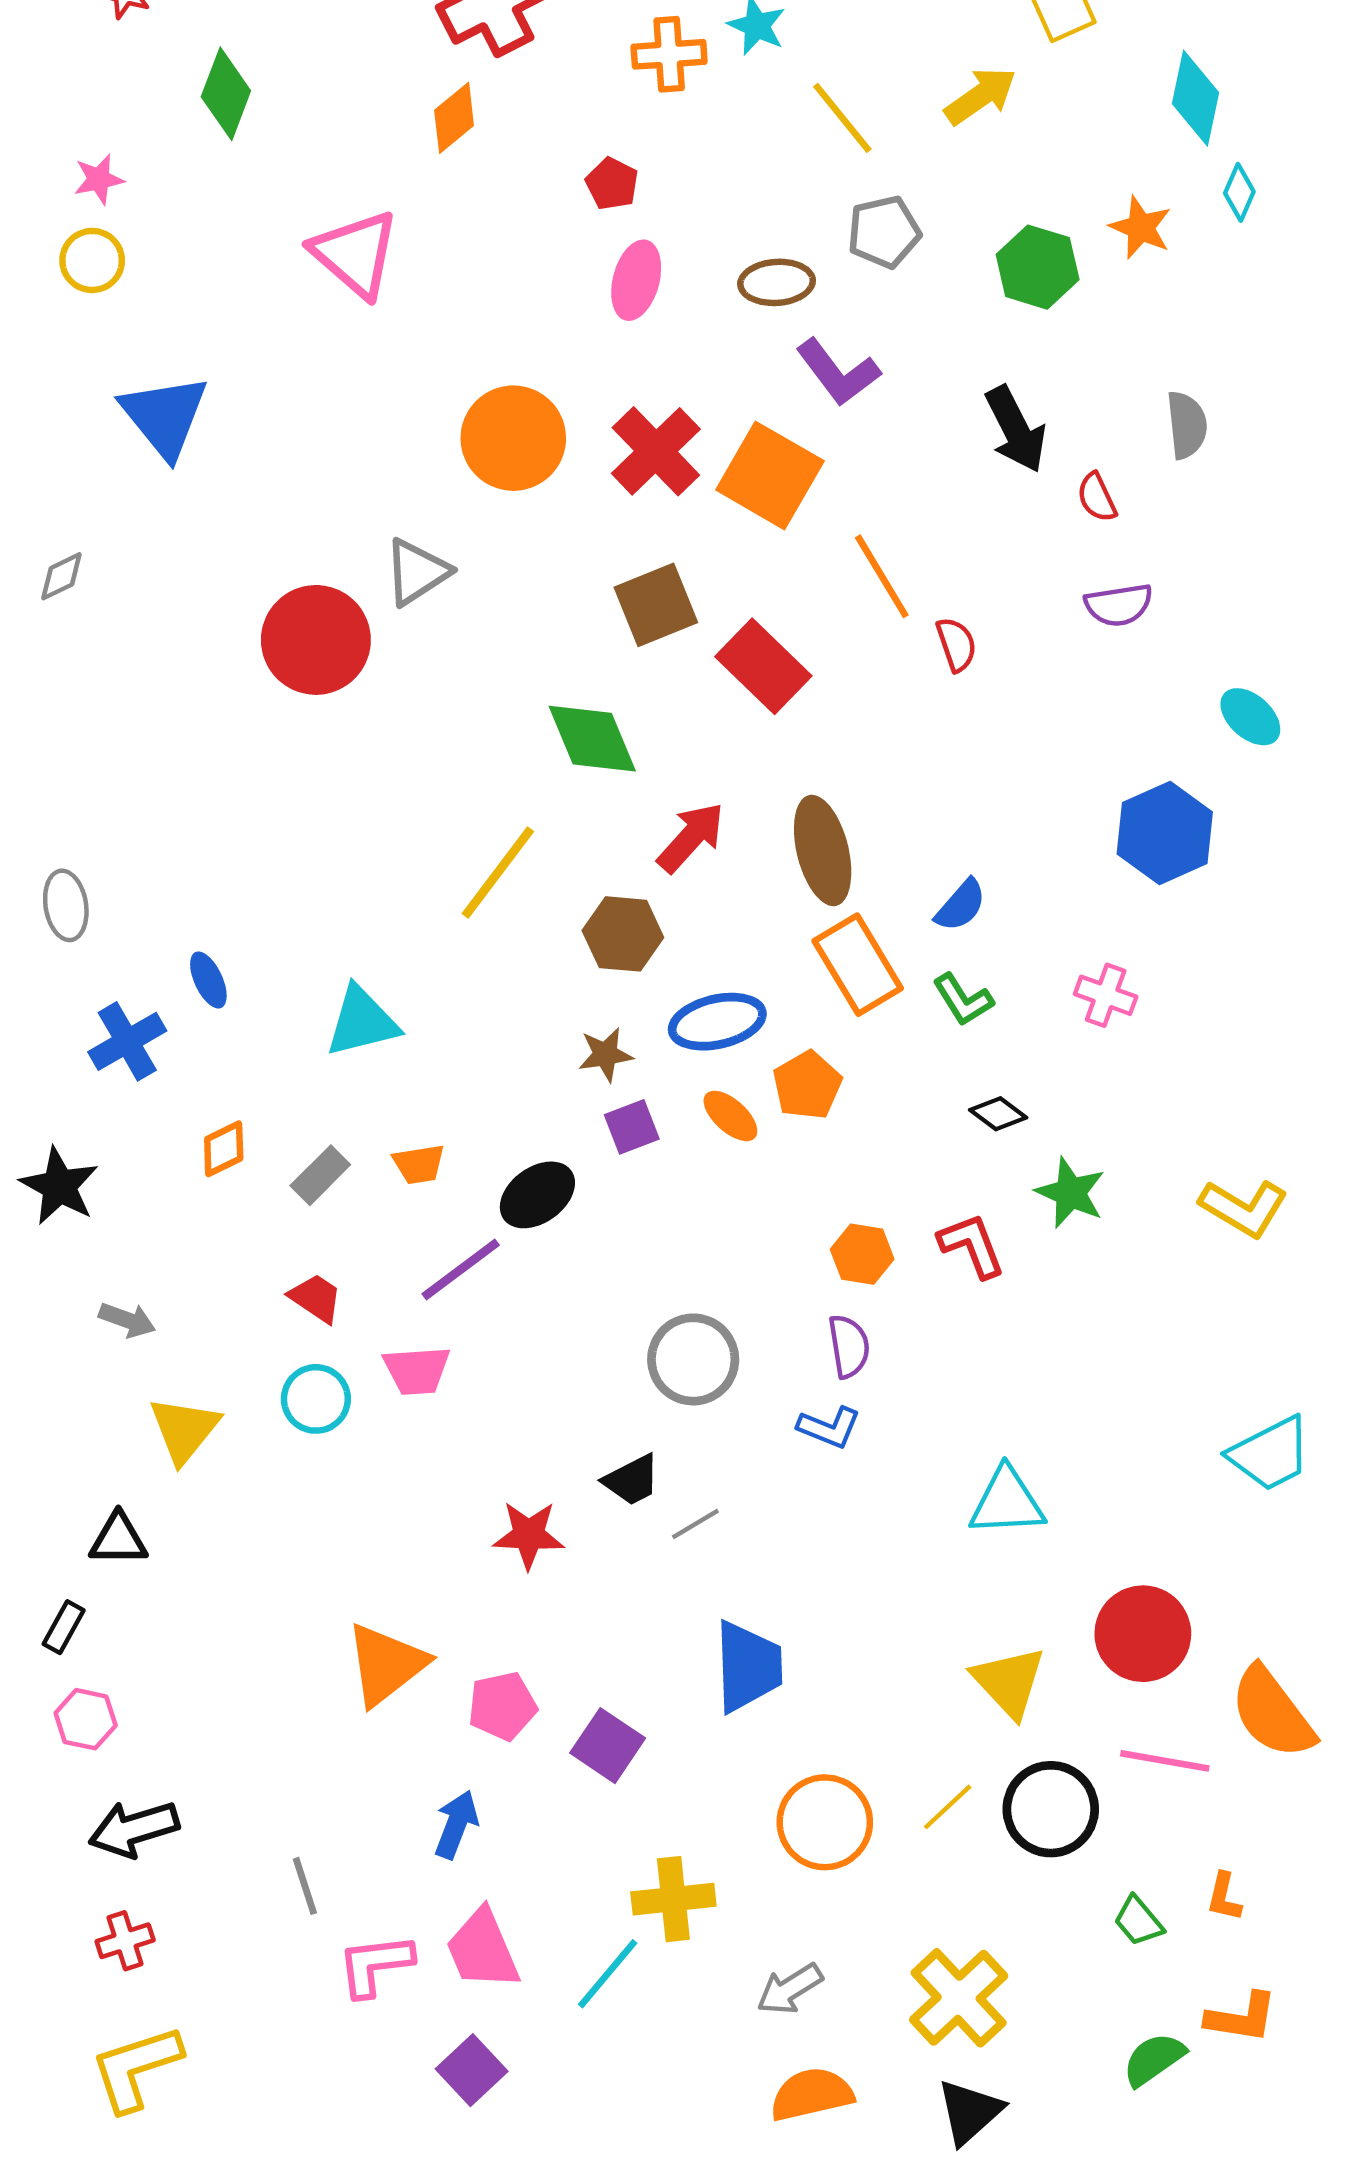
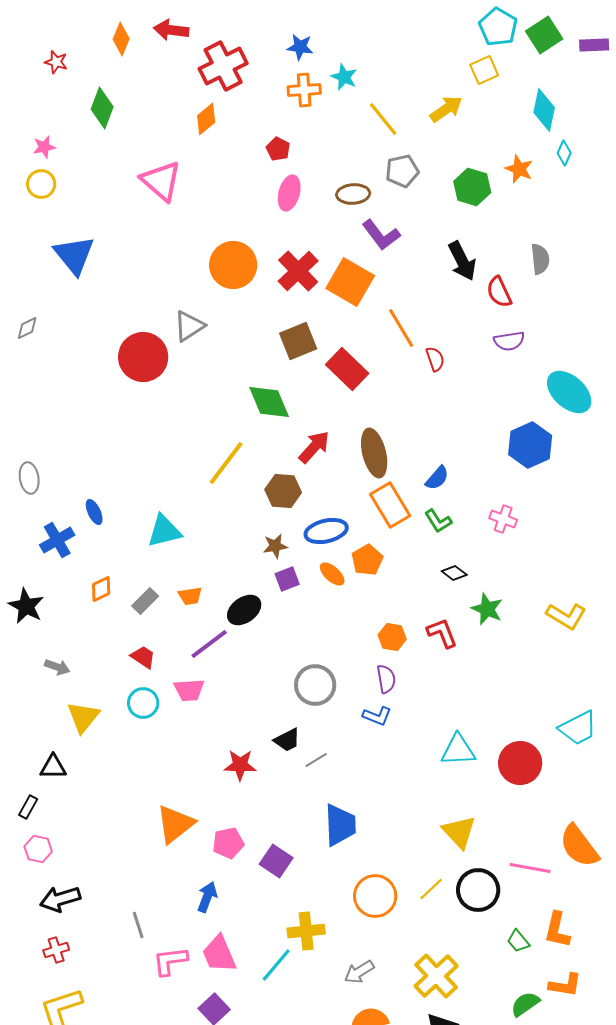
red semicircle: (1097, 497) -> (499, 292), size x1.4
cyan ellipse: (1250, 717) -> (569, 392), size x1.6
red circle: (1143, 1634) -> (520, 763), moved
orange L-shape: (1224, 1897) -> (557, 930), size x1.6

